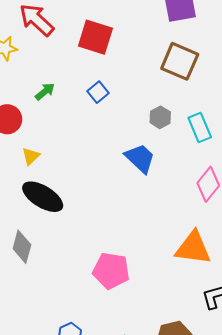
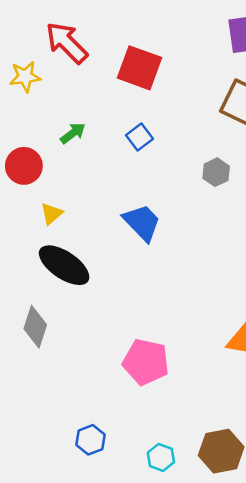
blue trapezoid: (140, 158) -> (142, 222), moved

